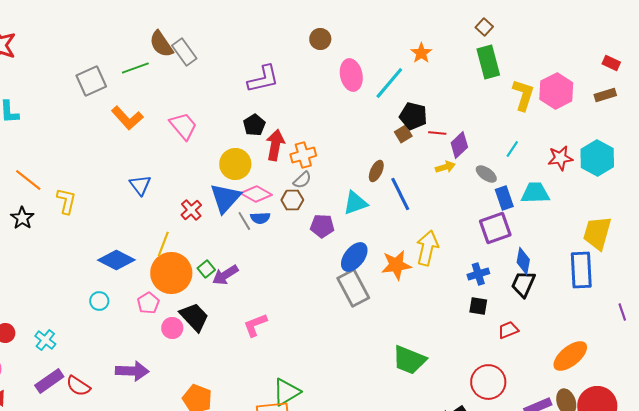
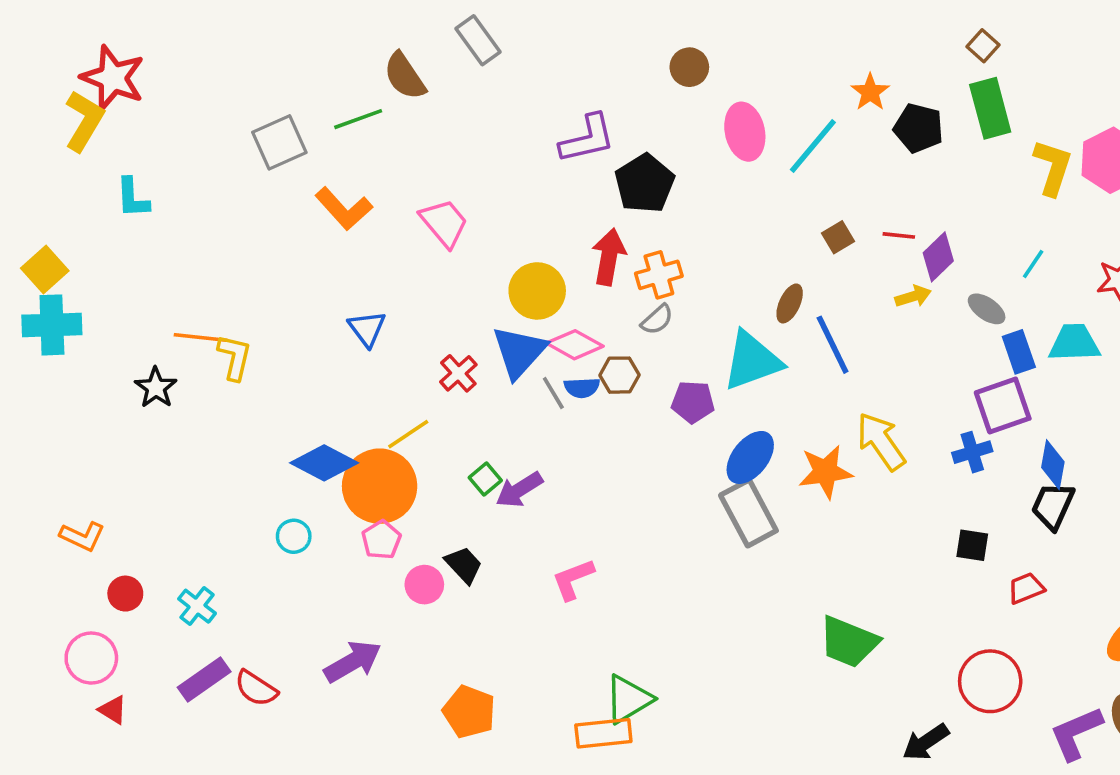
gray rectangle: (184, 52) -> (478, 40), moved
black pentagon: (413, 116) -> (919, 128), moved
black pentagon: (254, 125) -> (645, 184), moved, size x1.5
orange line: (28, 180) -> (201, 338), moved, turned -32
brown hexagon: (292, 200) -> (620, 375), moved
cyan triangle: (355, 203) -> (752, 361), size x1.4
yellow line: (163, 244) -> (408, 434), turned 35
yellow arrow: (427, 248) -> (881, 441), turned -48
orange circle: (171, 273) -> (380, 486), moved
blue cross: (478, 274) -> (972, 452), moved
black trapezoid: (194, 317) -> (464, 565), size x0.7
purple arrow: (132, 371) -> (353, 662), turned -32

